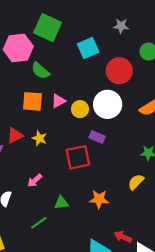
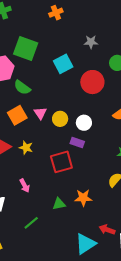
orange square: (32, 101) -> (17, 115), turned -30
pink triangle: (58, 101) -> (40, 113), turned -32
white circle: (108, 104) -> (84, 123), moved, size x0.6
pink arrow: (35, 181) -> (25, 186), turned -72
green triangle: (61, 203) -> (59, 204), moved

